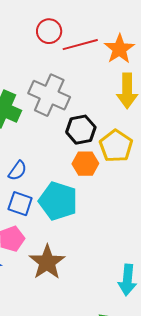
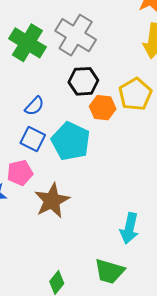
black hexagon: (81, 130) -> (83, 81), moved

